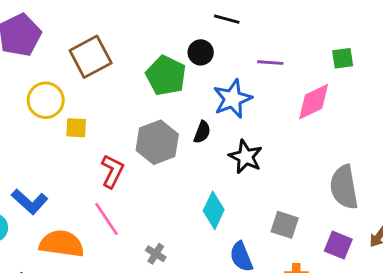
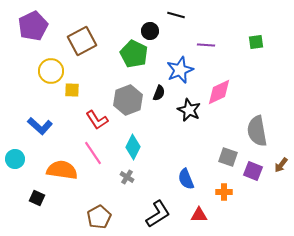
black circle: (201, 52) -> (150, 31), moved
pink diamond: (314, 102) -> (219, 92), moved
red L-shape: (112, 171) -> (97, 120), turned 120
blue L-shape: (30, 202) -> (40, 126), moved
cyan diamond: (214, 210) -> (133, 147), moved
gray square: (285, 225) -> (228, 157), moved

